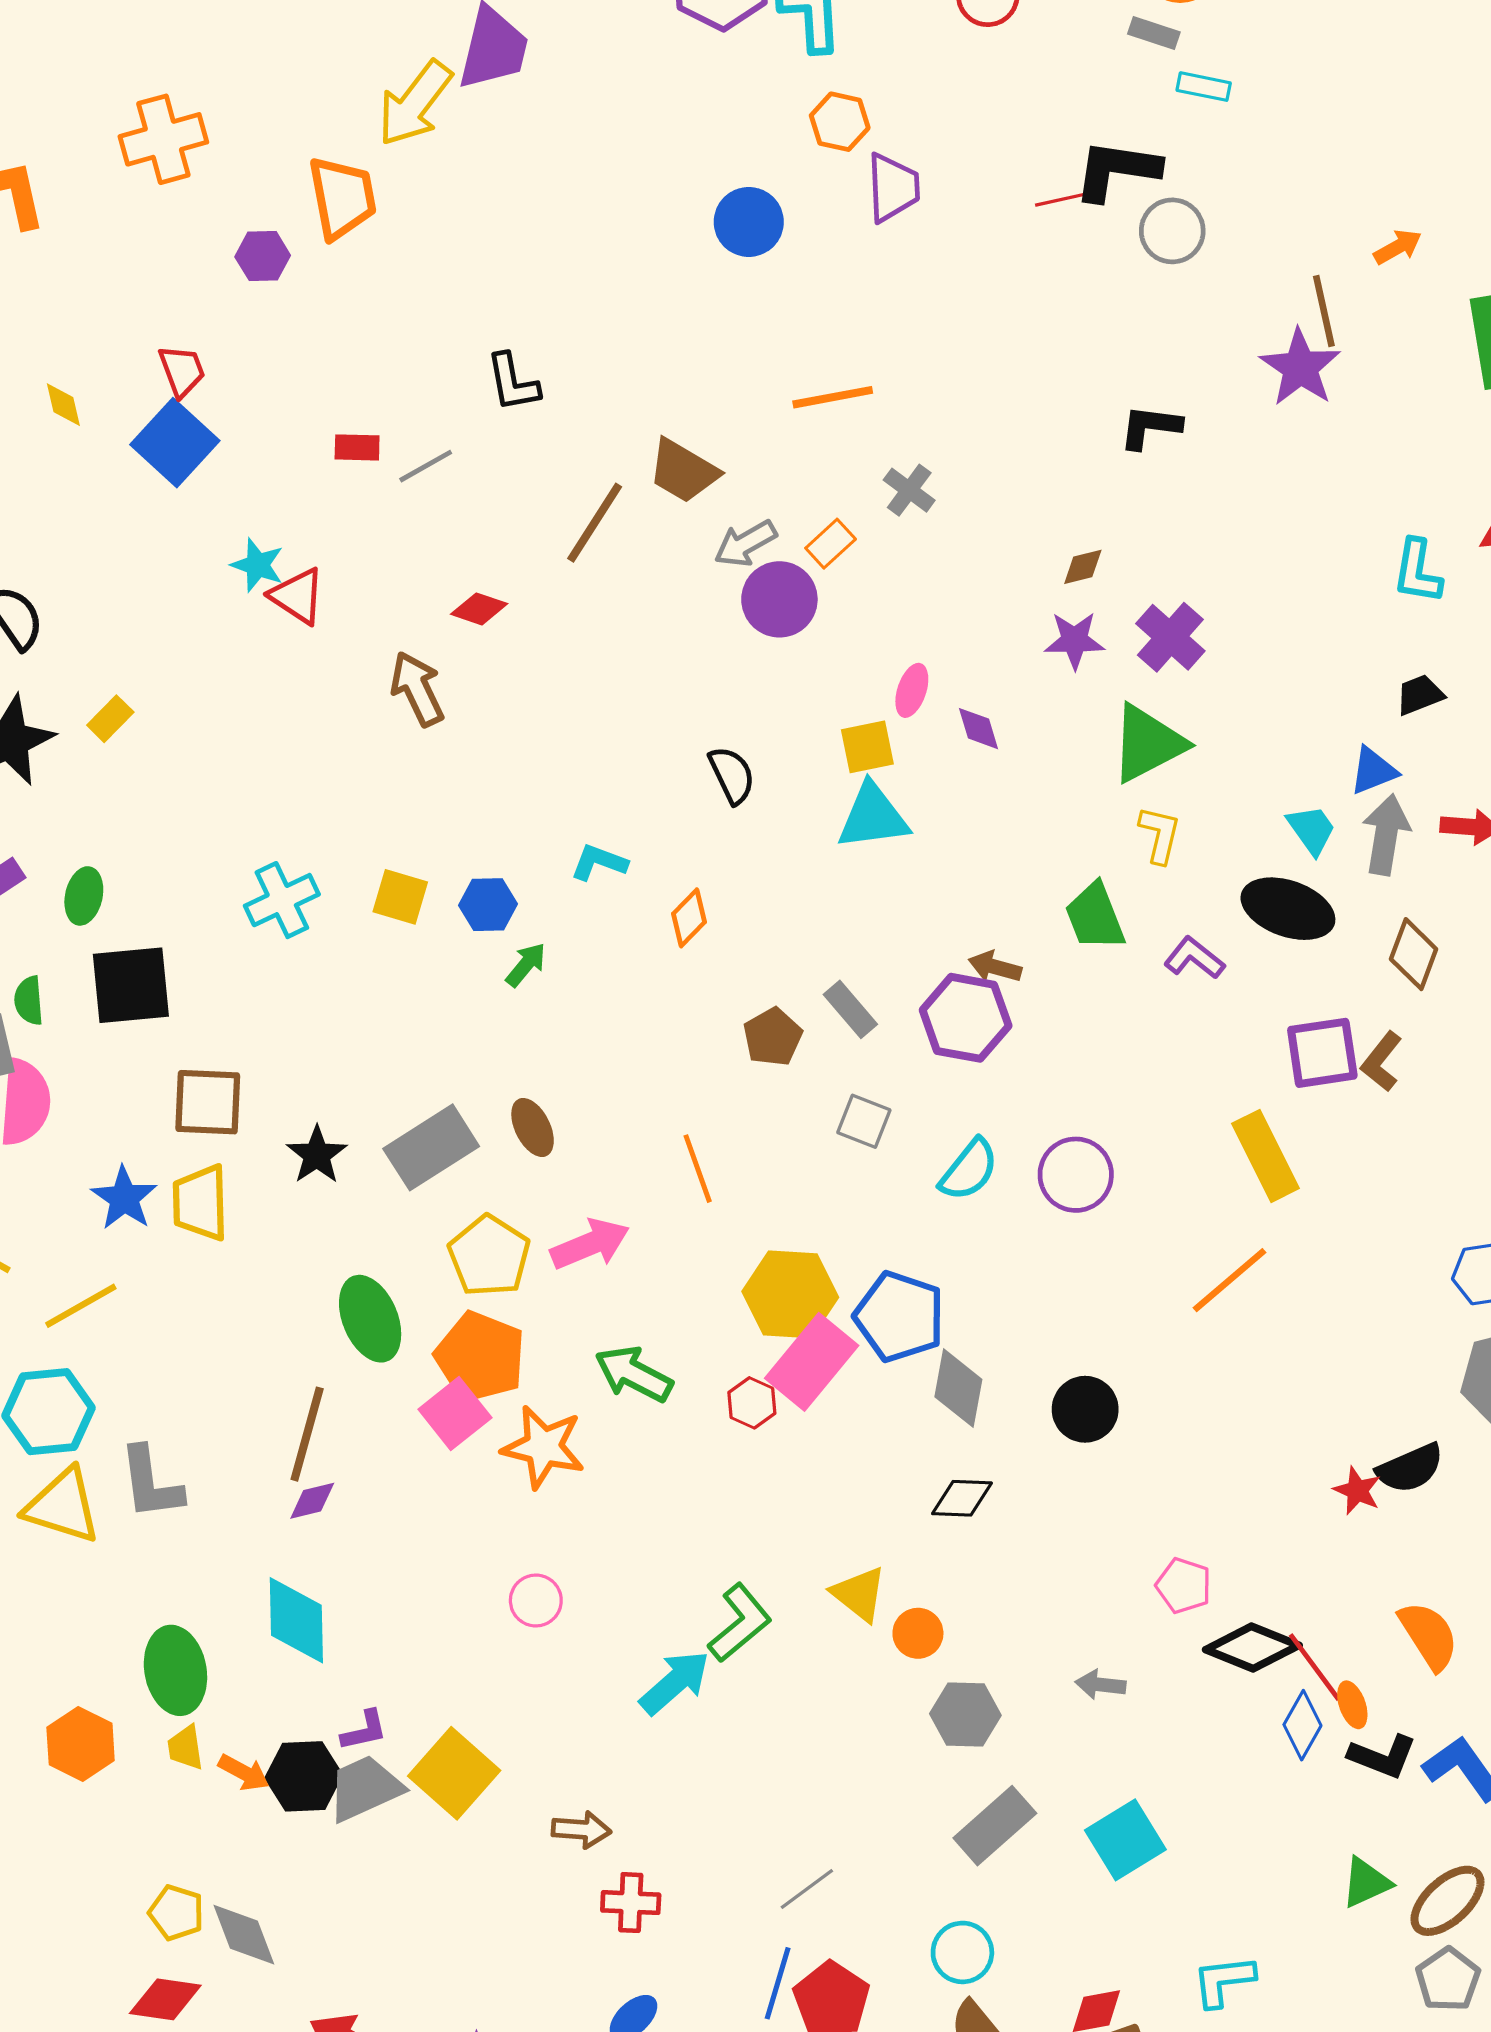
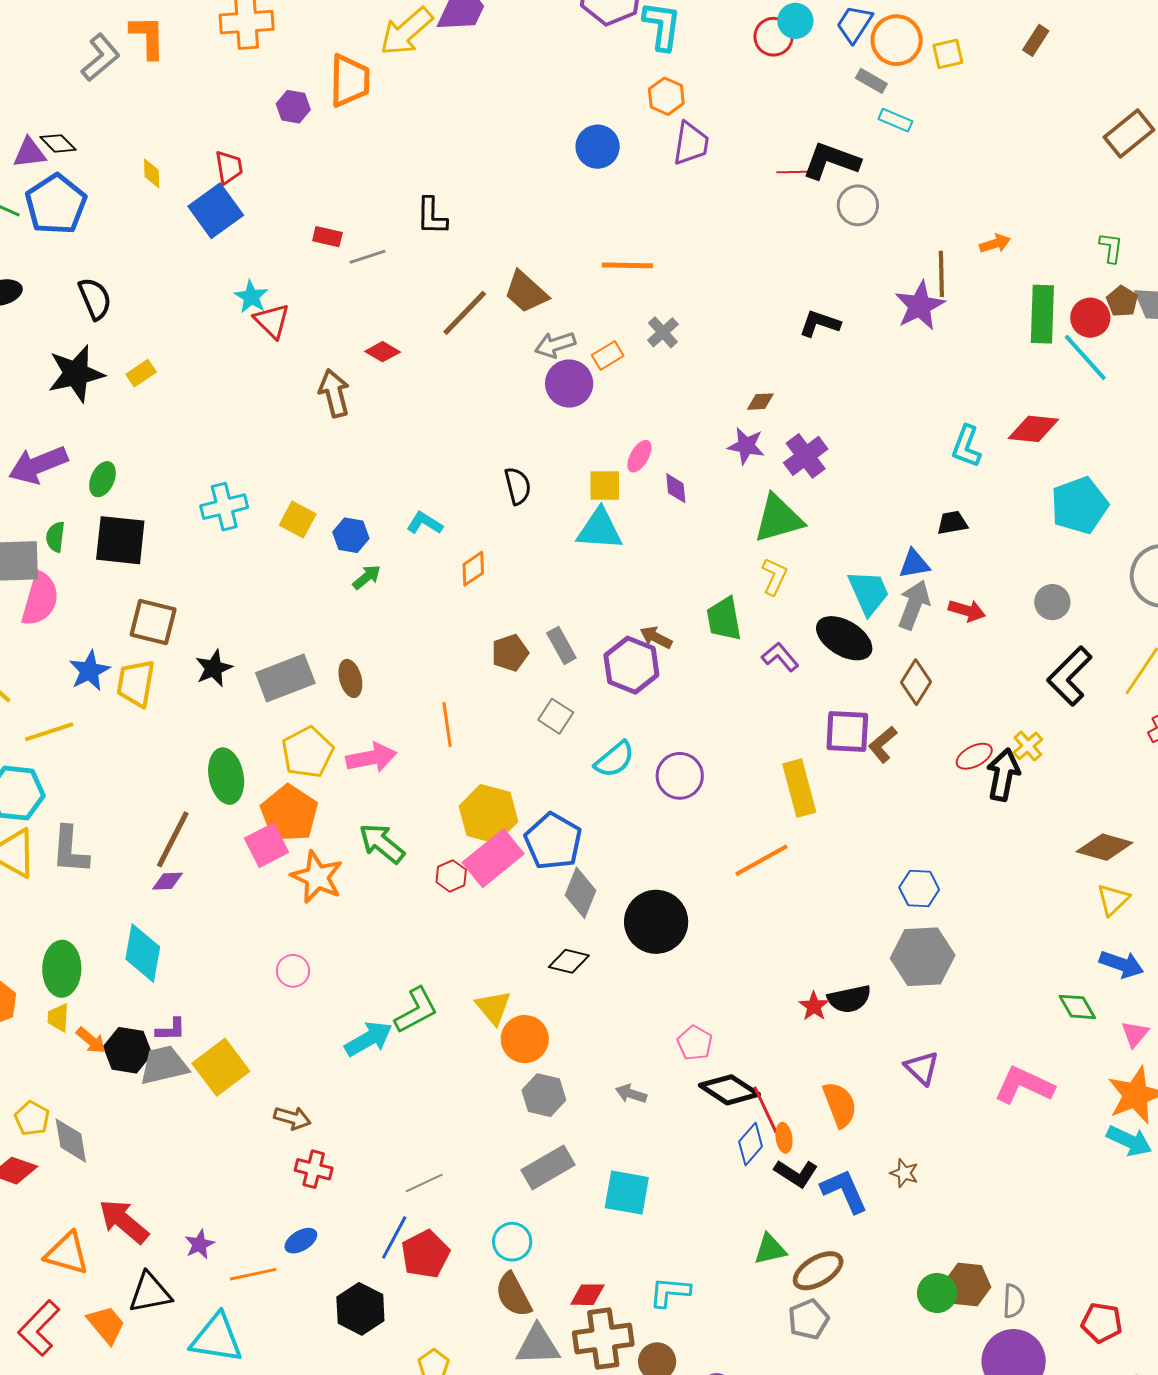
cyan trapezoid: (1311, 830) -> (869, 592), size x1.4
black circle: (1085, 1409) -> (656, 922), size x1.5
orange circle: (918, 1633) -> (525, 1039), size x1.5
cyan square: (1125, 1840) -> (627, 1193), turned 30

